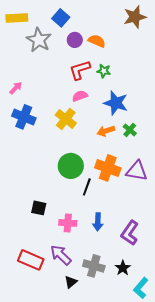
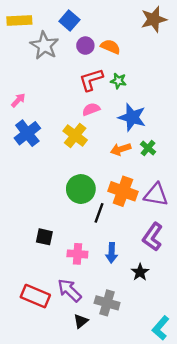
blue cross: (24, 117) -> (27, 133), turned 30
purple L-shape: (130, 233) -> (153, 237), moved
black star: (123, 268) -> (140, 272), moved

